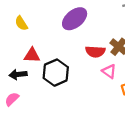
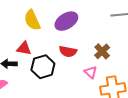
yellow semicircle: (21, 23) -> (32, 20), moved, size x1.5
red semicircle: (95, 52) -> (68, 51), moved

